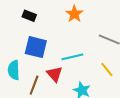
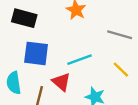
black rectangle: (29, 16) -> (24, 18), size x1.5

